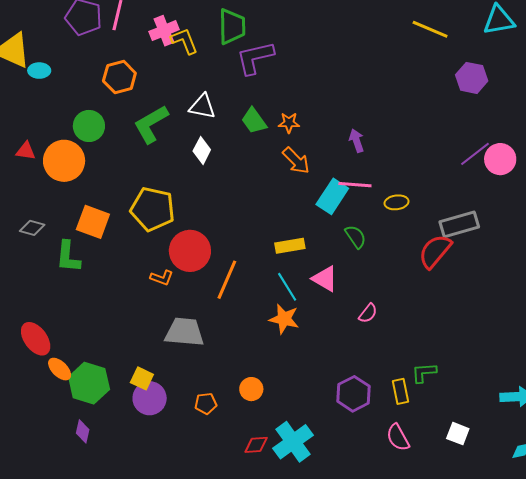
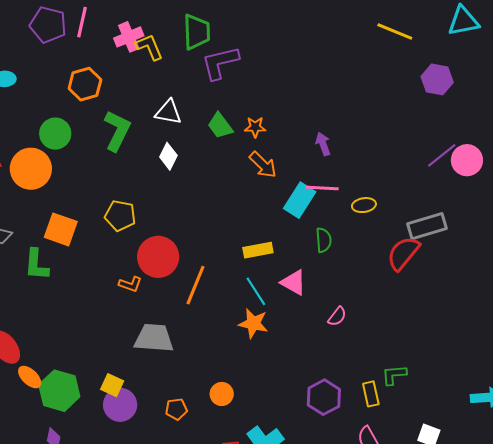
green L-shape: (151, 124) -> (117, 131), turned 147
yellow pentagon: (153, 209) -> (120, 216), size x0.7
green semicircle: (356, 237) -> (324, 240), turned 30

